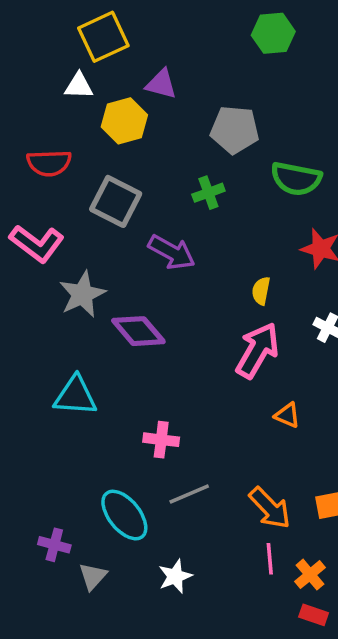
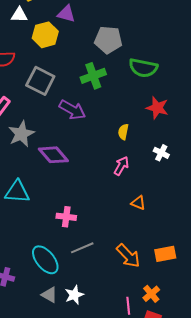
green cross: (208, 193) -> (93, 76), size x1.4
pink arrow: (257, 350) -> (121, 166), size x0.6
pink line: (270, 559) -> (128, 306), moved
gray triangle: (93, 576) -> (49, 295), moved, turned -42

